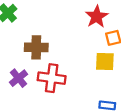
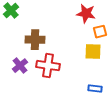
red star: (97, 17) -> (86, 14), turned -30

